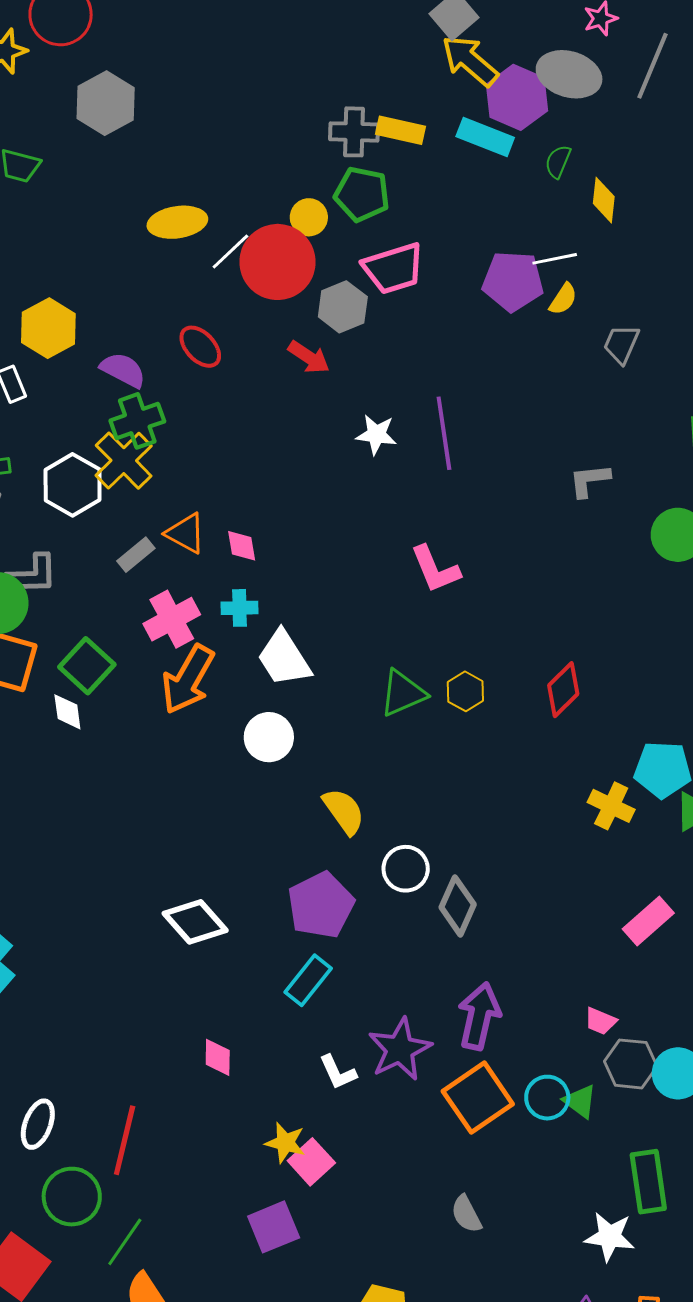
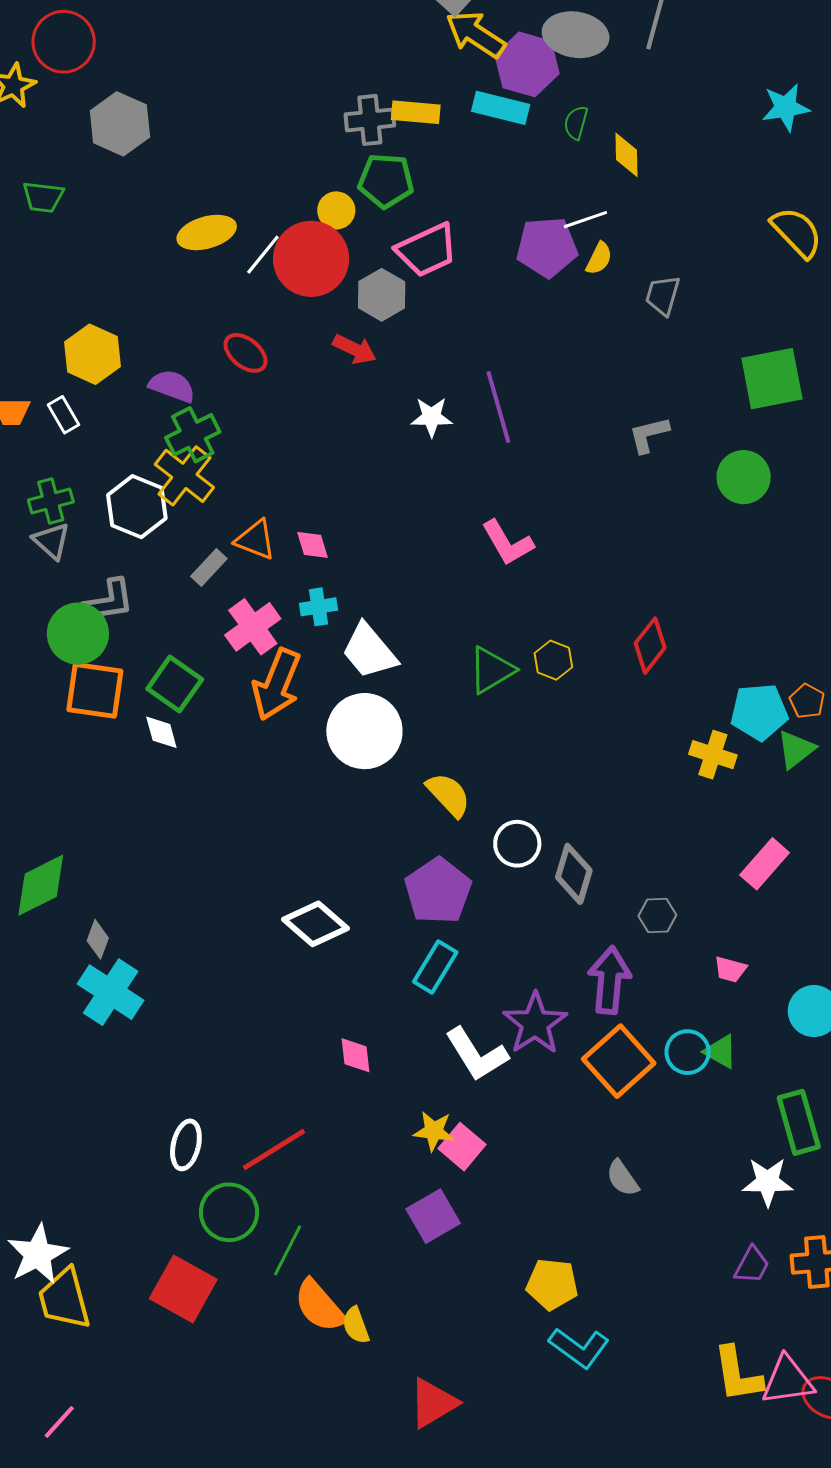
white circle: (269, 737) -> (364, 731), size x1.5
gray hexagon: (631, 1064) -> (657, 916), moved, size x0.7
white L-shape: (338, 1072) -> (477, 1054), size x1.6
red line: (125, 1140) -> (274, 1150), turned 52

